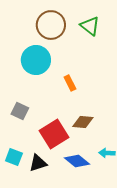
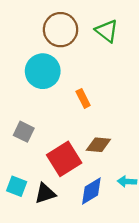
blue diamond: (77, 161) -> (91, 191), turned -70

